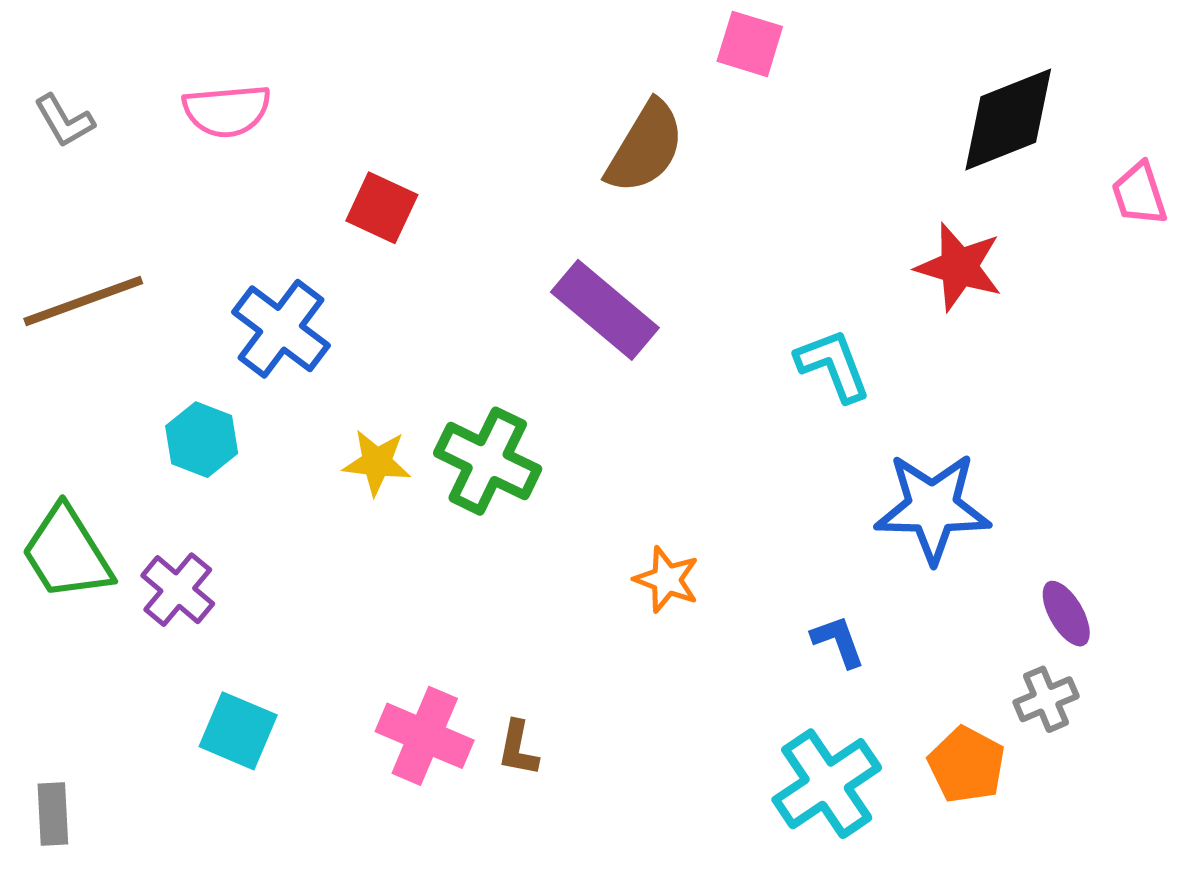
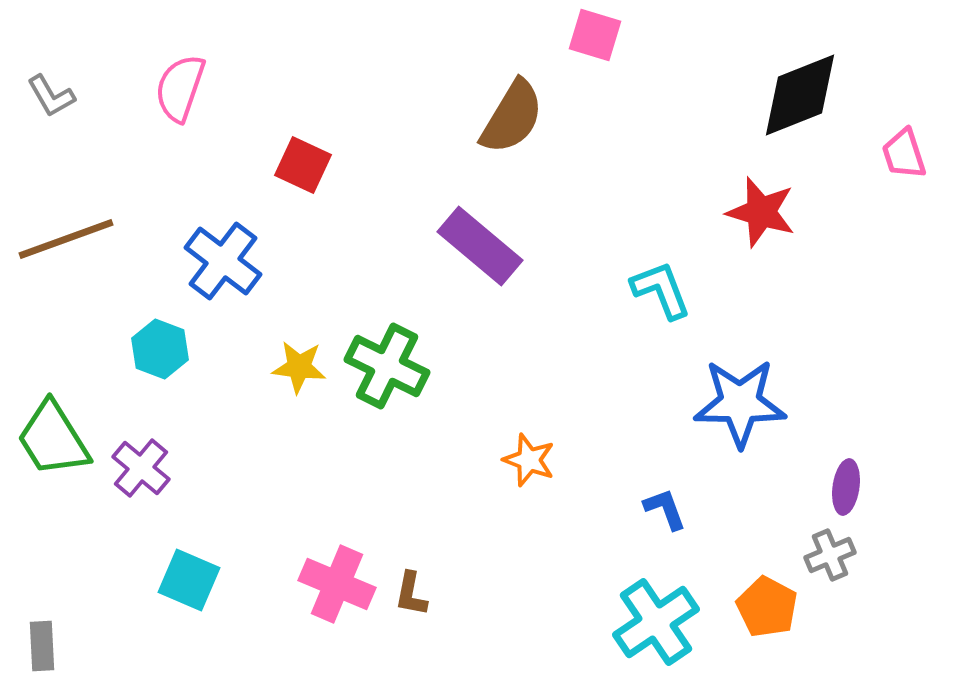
pink semicircle: (227, 111) -> (180, 88), turned 114
purple ellipse: (1066, 614) -> (846, 487), turned 38

